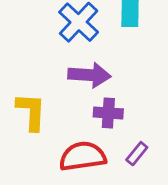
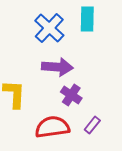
purple cross: (108, 113) -> (71, 95), turned 30

